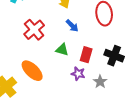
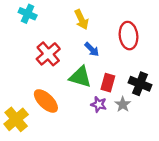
green triangle: (62, 50) -> (80, 77), size x1.5
gray star: (100, 82) -> (123, 104), moved

